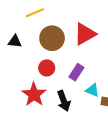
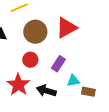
cyan triangle: (92, 90) -> (73, 81), turned -32
black arrow: (64, 101) -> (46, 91), turned 126

